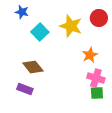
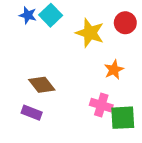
cyan square: (40, 32) -> (51, 15), moved
pink cross: (96, 78) -> (101, 105), moved
green square: (97, 93) -> (123, 118), size x1.5

